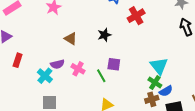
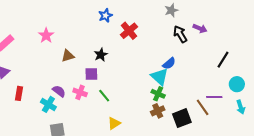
brown triangle: (71, 39) -> (68, 56), moved, turned -40
purple semicircle: (57, 64) -> (59, 91), turned -120
purple square: (114, 64) -> (91, 74), moved
blue semicircle: (166, 91) -> (169, 63), moved

